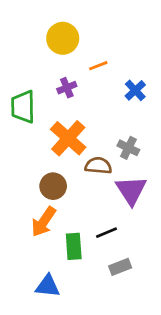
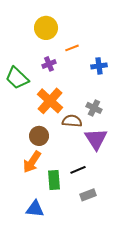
blue cross: (135, 90) -> (99, 66), turned 35
green trapezoid: (23, 107) -> (17, 78), turned -45

